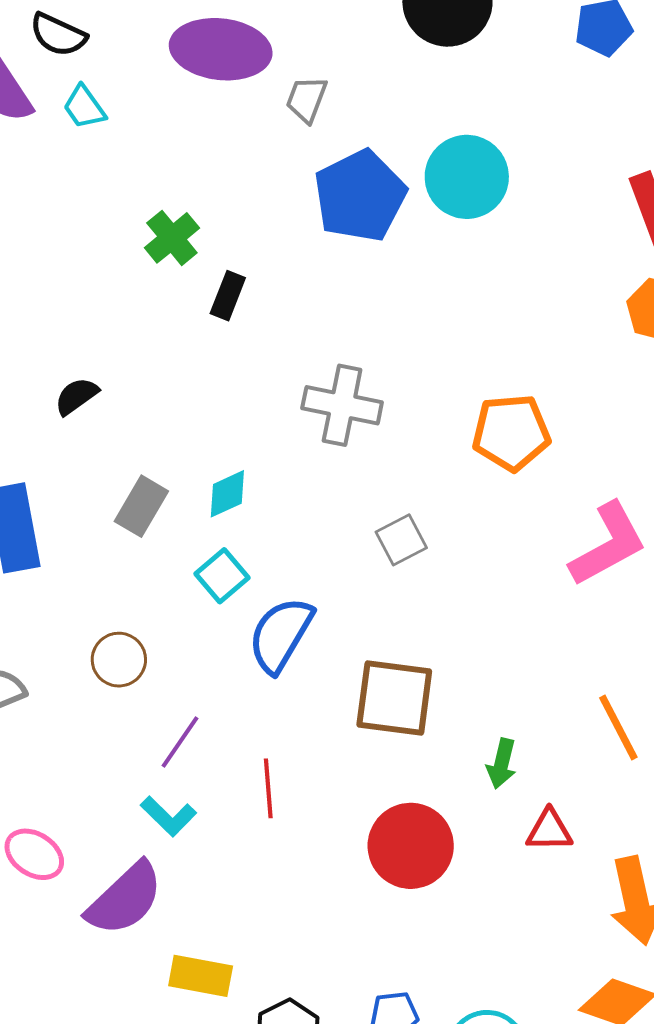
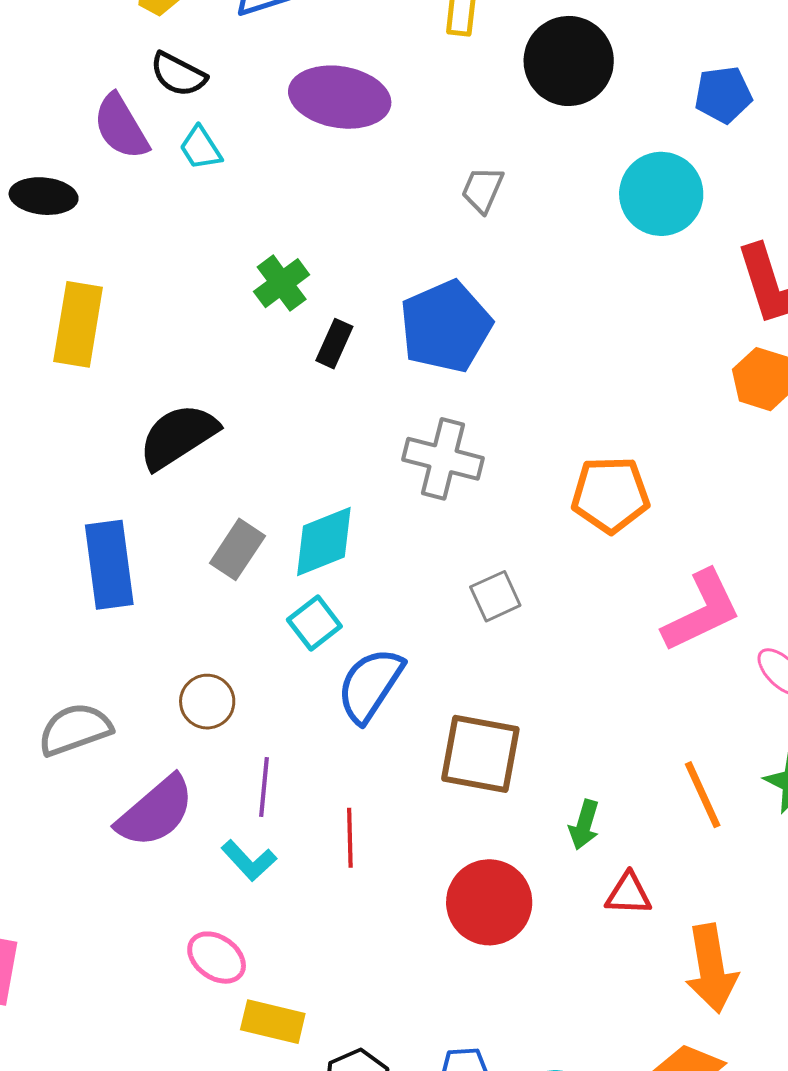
gray trapezoid: (307, 99) -> (483, 190), moved
cyan circle: (467, 177) -> (661, 194), moved
blue pentagon: (360, 196) -> (446, 326), moved
black semicircle: (76, 396) -> (178, 436), size x1.8
cyan diamond: (227, 494) -> (324, 541), size x1.5
purple line: (180, 742) -> (264, 787), turned -32
pink ellipse: (34, 854) -> (217, 958), moved
purple semicircle: (125, 899) -> (156, 812), moved

